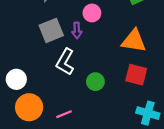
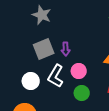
pink circle: (92, 13) -> (79, 71), moved
white circle: (16, 79) -> (31, 81), moved

